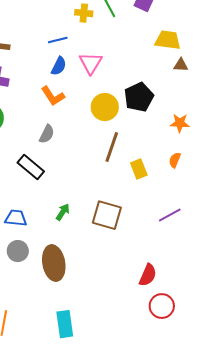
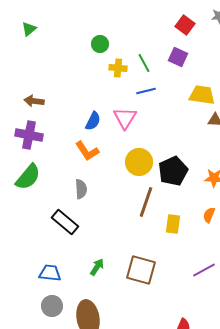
blue line: (58, 40) -> (146, 91), moved
black pentagon: (139, 97) -> (173, 171), moved
gray semicircle: (47, 134) -> (81, 189), turned -30
yellow rectangle: (139, 169) -> (173, 224), turned 30

